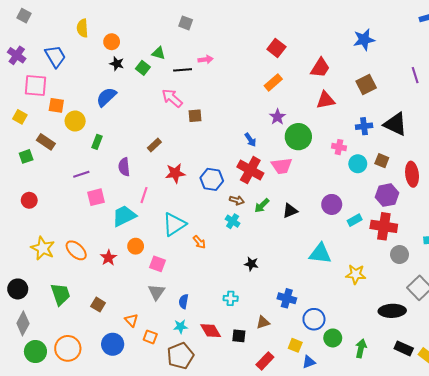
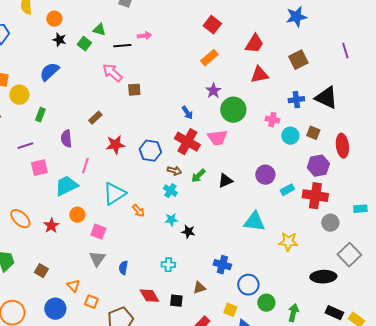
cyan star: (180, 326) -> (171, 220), moved

